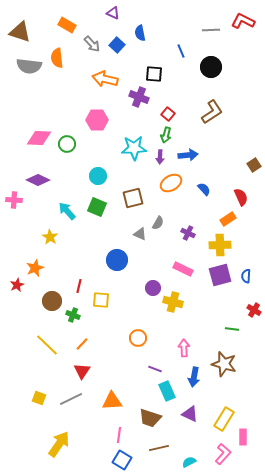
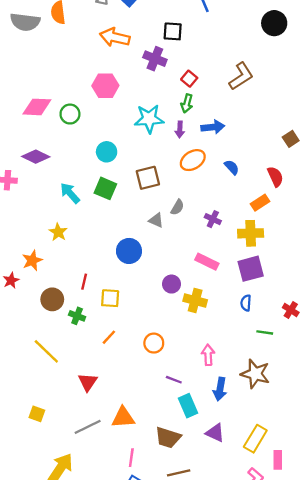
black circle: (211, 67) -> (274, 23), moved
yellow star: (50, 237) -> (58, 232), moved
blue semicircle: (246, 276) -> (246, 303), moved
orange line: (82, 344) -> (109, 337), moved
gray line: (71, 399) -> (88, 427), moved

